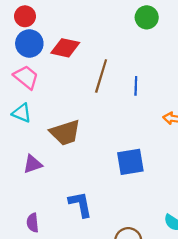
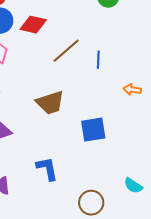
brown line: (101, 76) -> (66, 51), turned 32
brown trapezoid: (65, 133) -> (50, 103), moved

